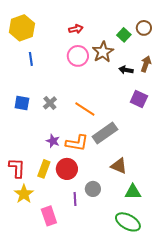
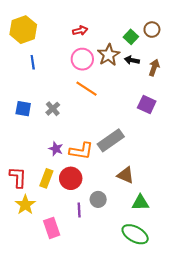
black arrow: (126, 70) -> (132, 60), moved
orange line: (85, 109) -> (87, 89), moved

